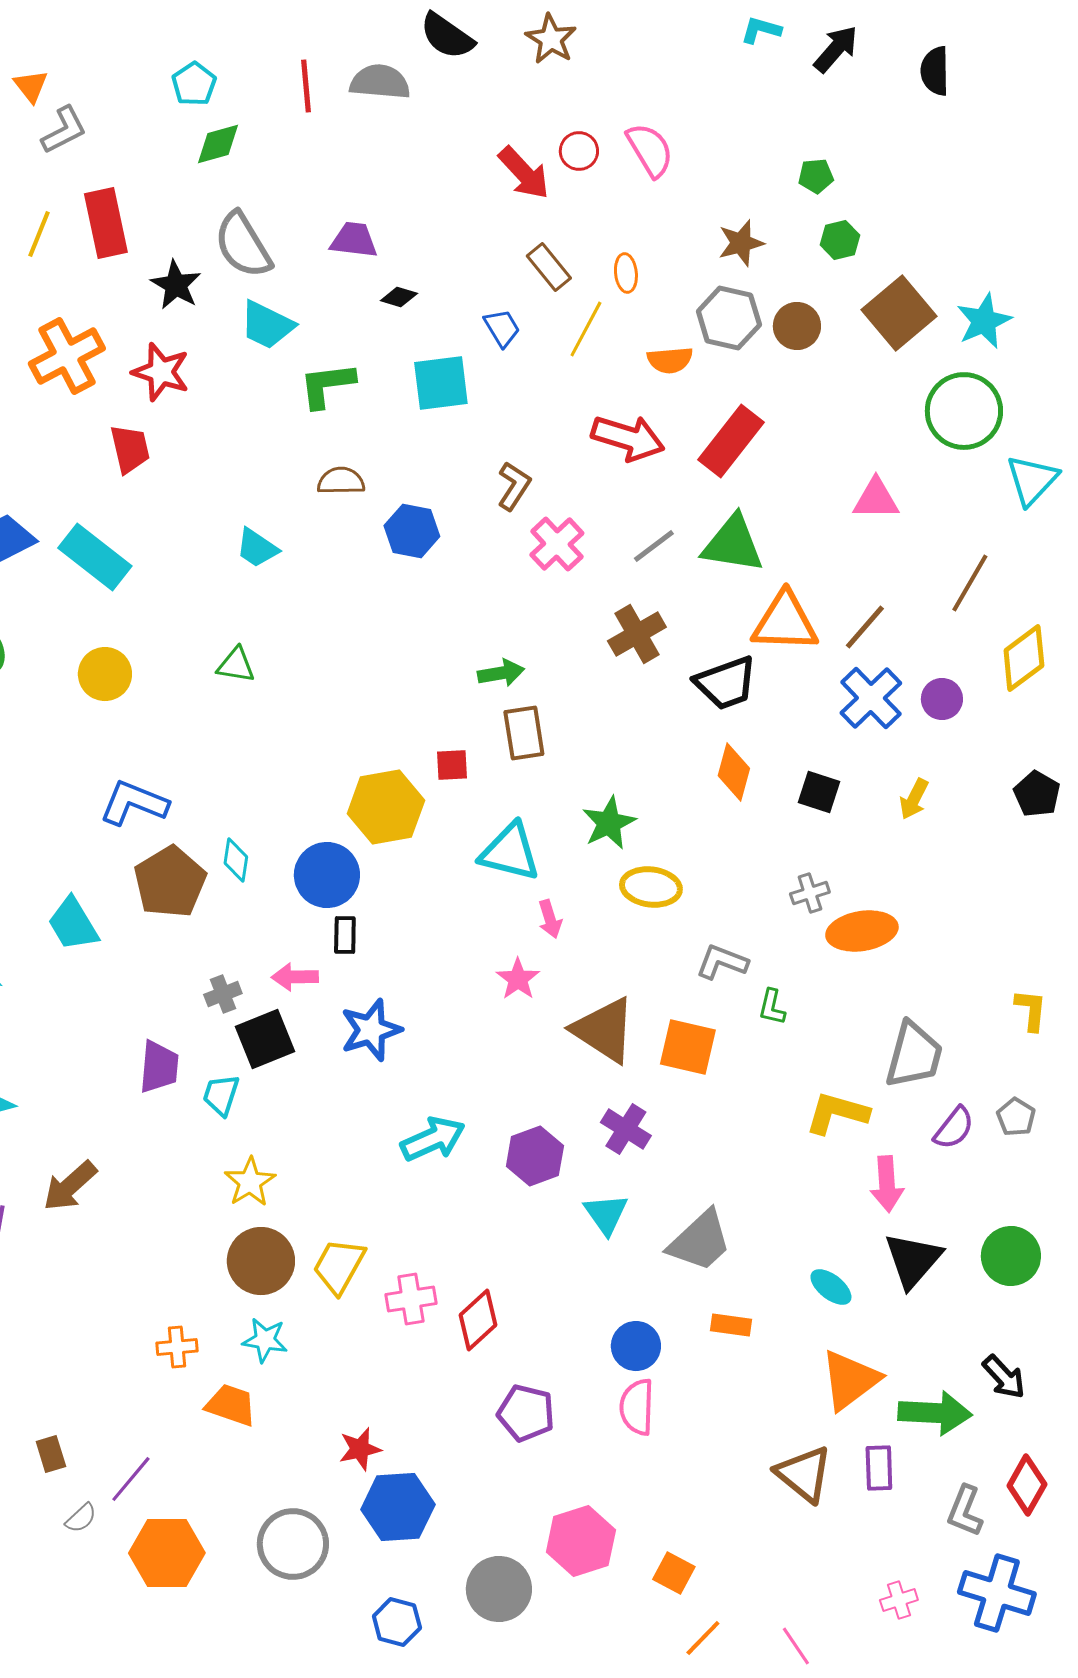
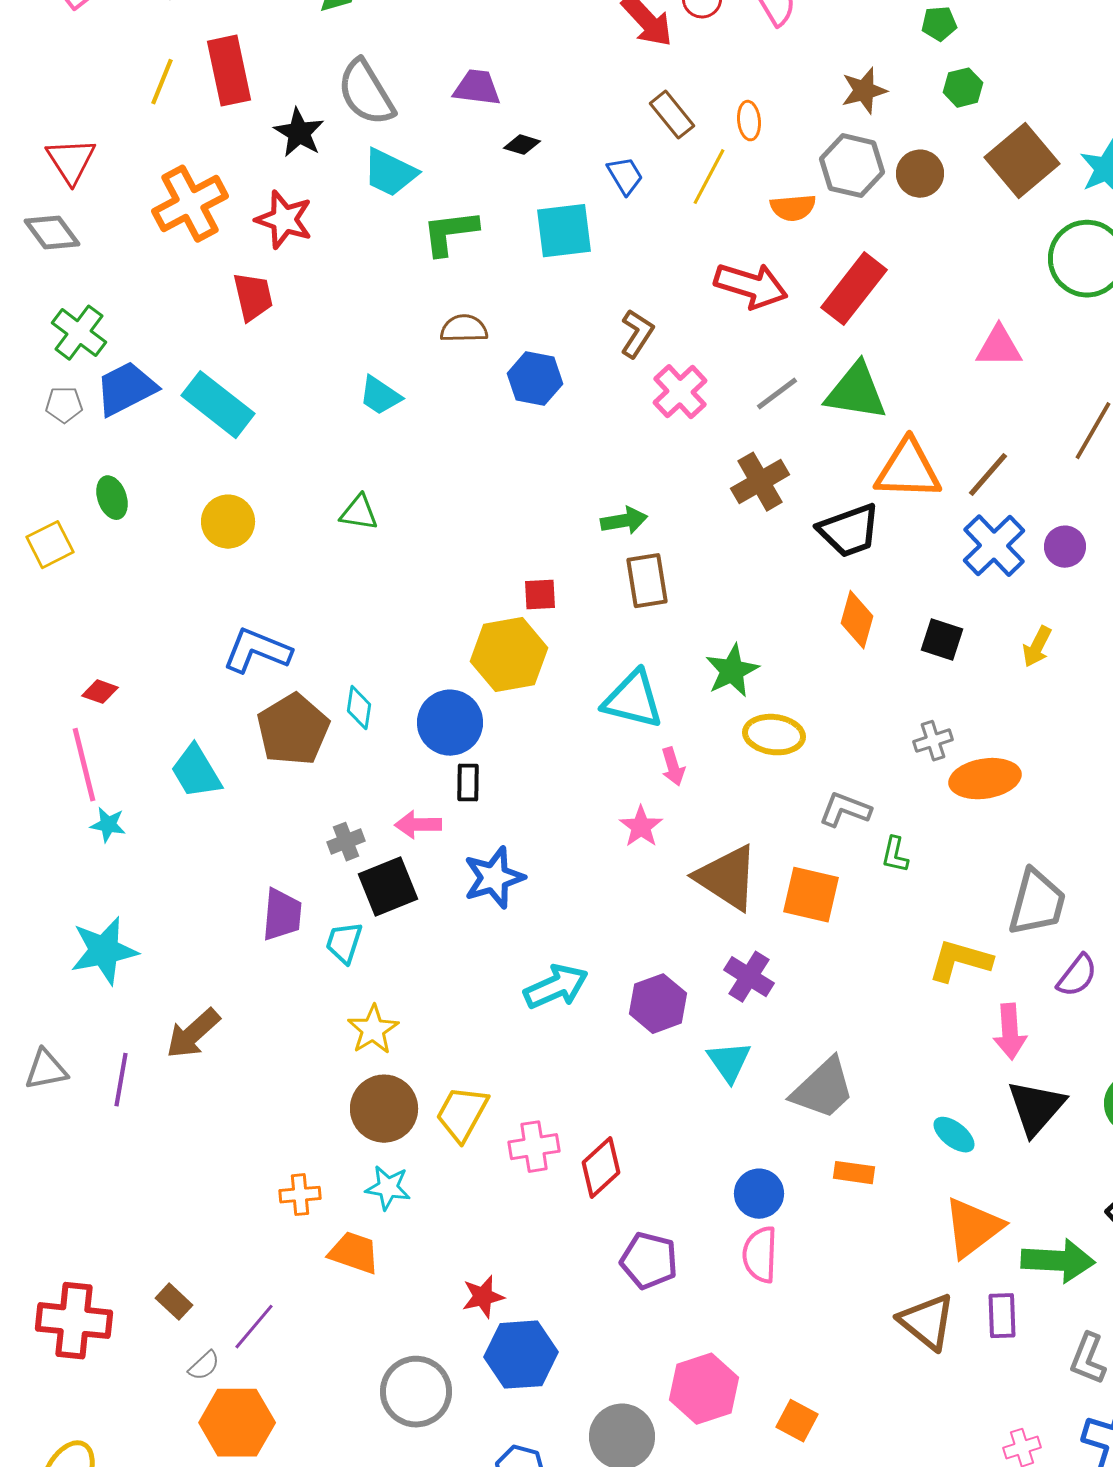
red square: (452, 765) -> (540, 595), moved
brown rectangle: (51, 1454) -> (174, 1302), turned -30
orange hexagon: (167, 1553) -> (237, 1423), moved

